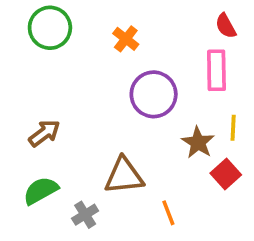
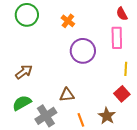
brown star: (198, 142) -> (107, 116), moved
brown triangle: (124, 176) -> (67, 95), size x0.7
orange line: (168, 213) -> (81, 120), moved
gray cross: (85, 215) -> (46, 116), size x1.5

